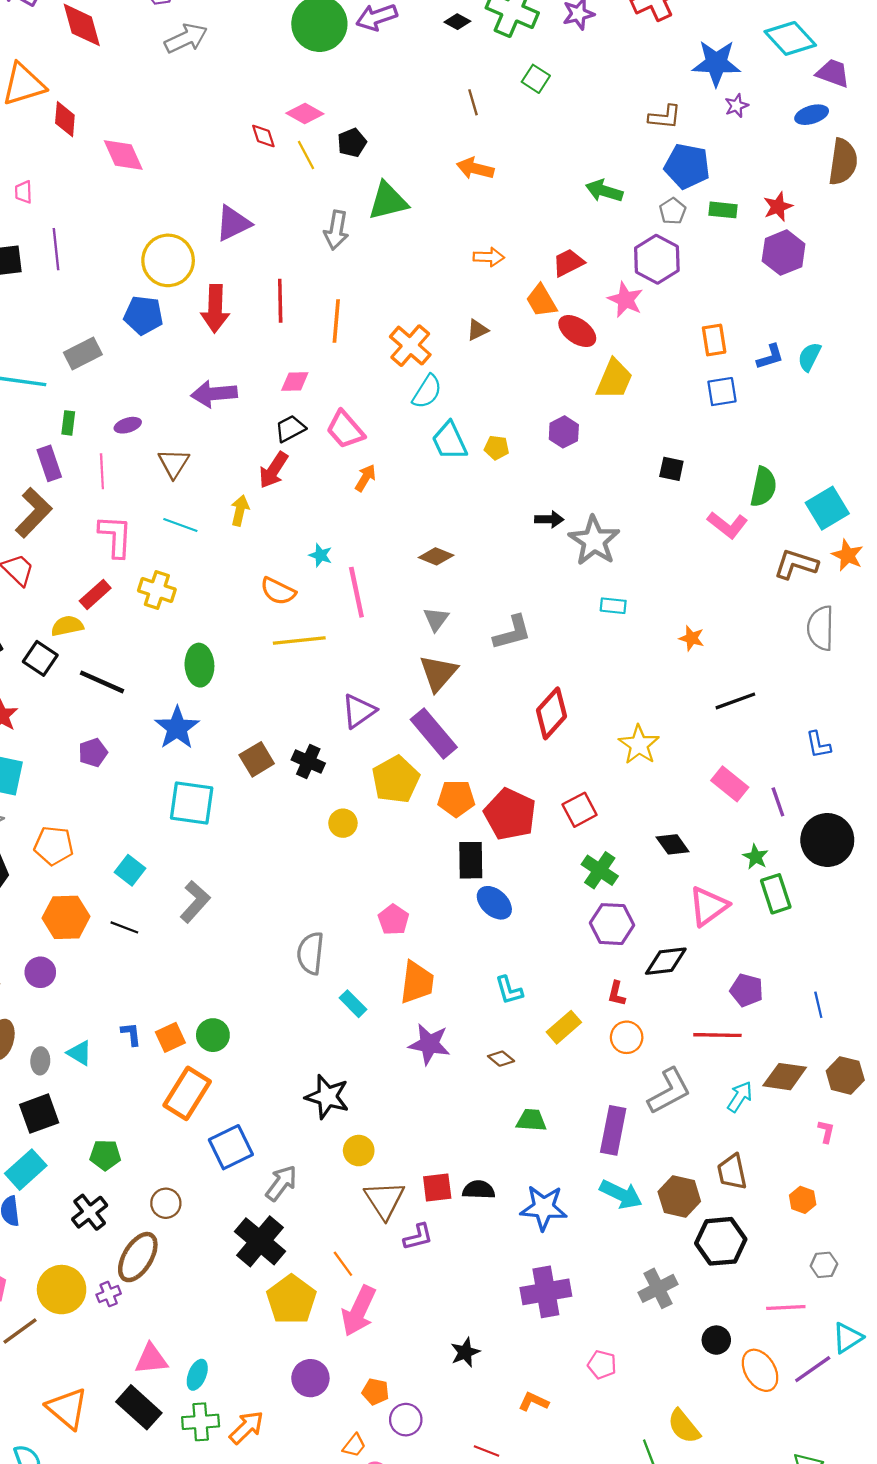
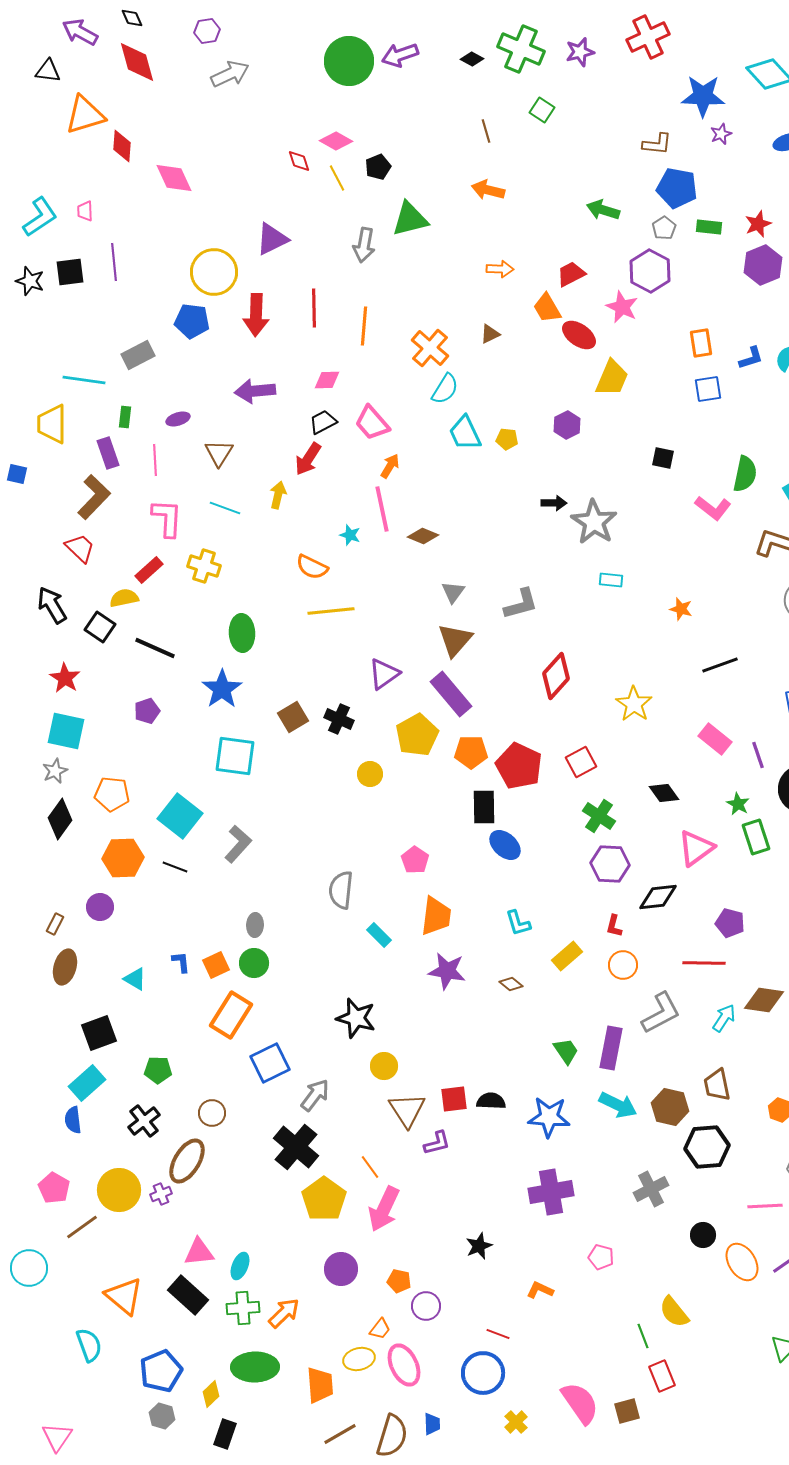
brown diamond: (436, 556) -> (423, 536), moved
pink line: (356, 592) -> (382, 509), moved
cyan square: (130, 870) -> (180, 816), size x1.6
gray ellipse: (40, 1061) -> (255, 925), moved
green trapezoid: (531, 1120) -> (566, 1051), moved, turned 52

